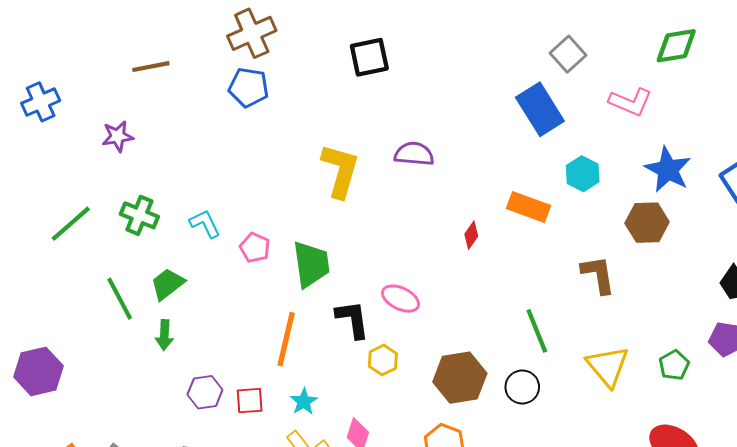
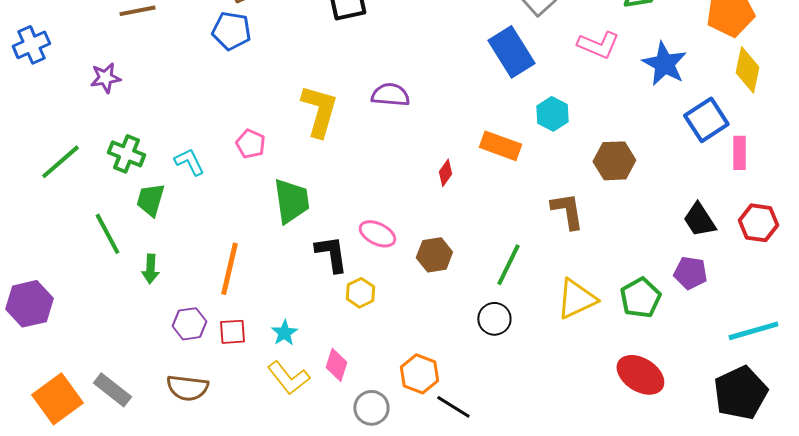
blue star: (668, 170) -> (664, 64), moved
pink pentagon: (255, 248) -> (250, 144), moved
green trapezoid: (167, 284) -> (150, 200), moved, turned -36
green line: (537, 331) -> (508, 265), turned 48
orange line: (286, 339) -> (229, 269), moved
green pentagon: (674, 365) -> (640, 298), size x1.4
yellow triangle: (608, 366) -> (576, 299), turned 45
brown hexagon: (460, 378) -> (434, 255), moved, size x0.7

